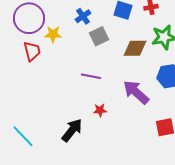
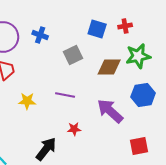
blue cross: (83, 16) -> (40, 35), moved, turned -35
yellow star: (53, 34) -> (27, 101), moved

